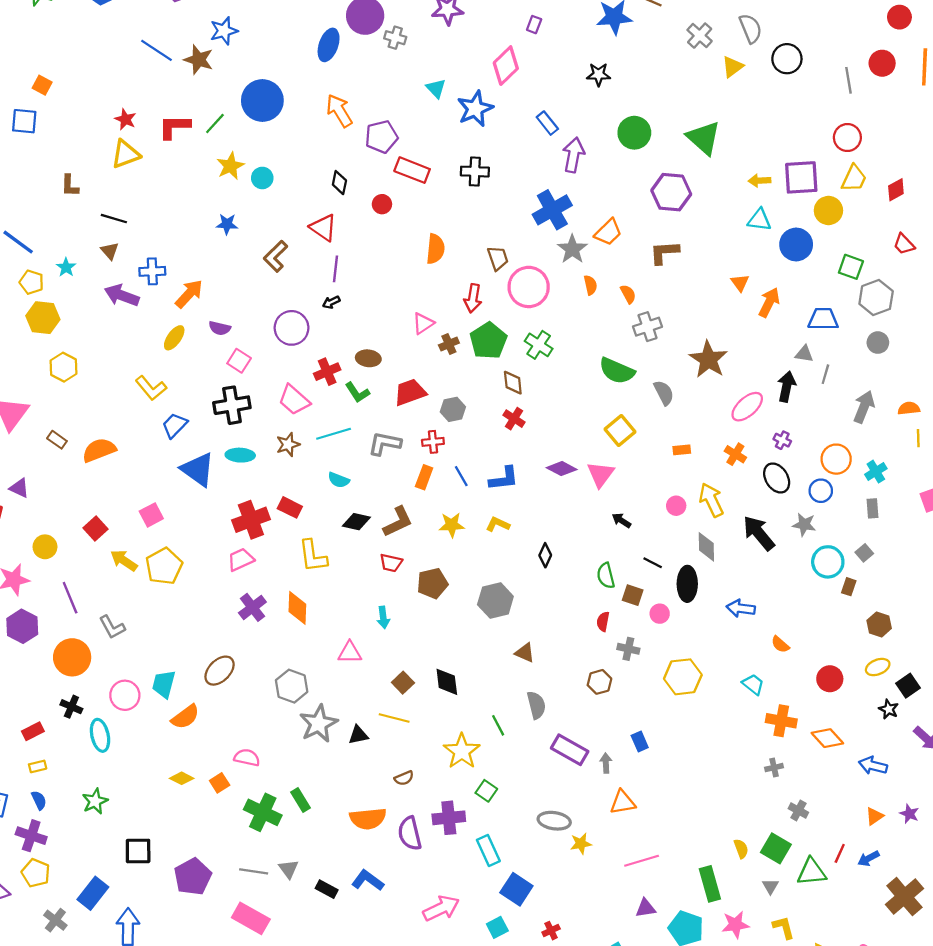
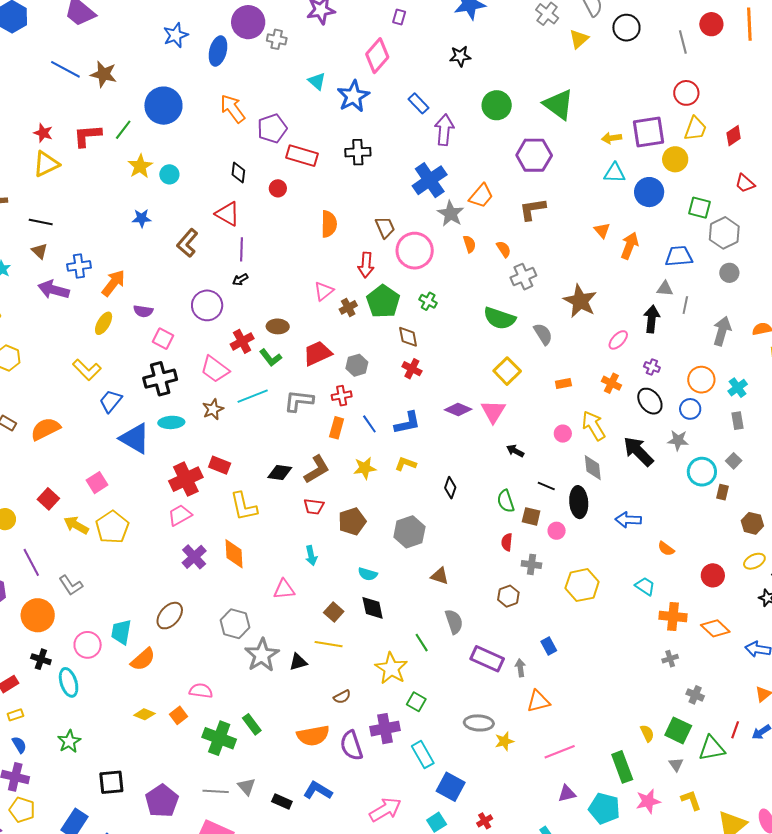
blue star: (224, 31) -> (176, 35), moved
green cross: (539, 345) -> (428, 301), size x0.7
pink ellipse: (747, 407) -> (618, 340), size x0.7
cyan semicircle: (339, 480) -> (368, 574), moved

